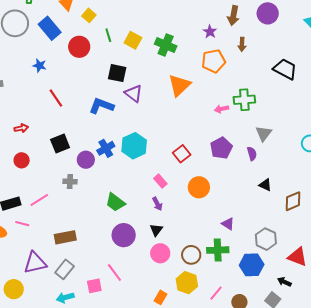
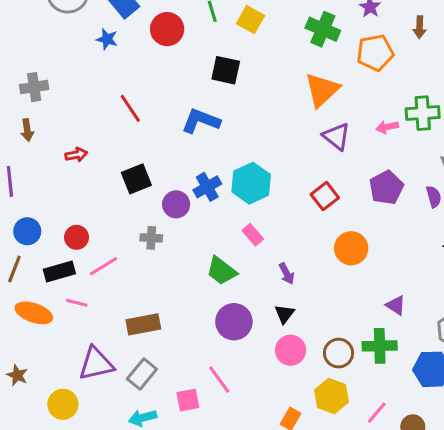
green cross: (166, 45) -> (323, 29), moved
blue star: (40, 66) -> (107, 39), moved
purple triangle: (134, 93) -> (336, 136), moved
red circle: (22, 160) -> (77, 237), moved
pink rectangle: (160, 181) -> (253, 235), moved

